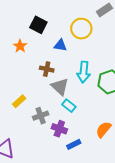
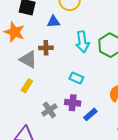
orange star: (20, 46) -> (14, 32), size x1.5
gray triangle: (60, 87) -> (28, 59), moved
gray cross: (41, 116) -> (49, 110), moved

